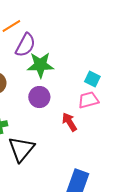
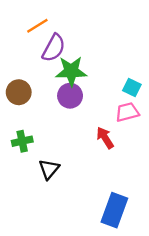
purple circle: (39, 97) -> (70, 96), moved
black triangle: (21, 149) -> (49, 169), size x0.7

